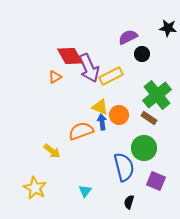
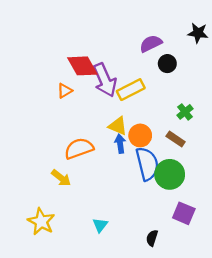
green cross: (157, 95) -> (185, 112), size x0.5
orange semicircle: (81, 131) -> (79, 148), moved
blue semicircle: (124, 167) -> (147, 164), moved

